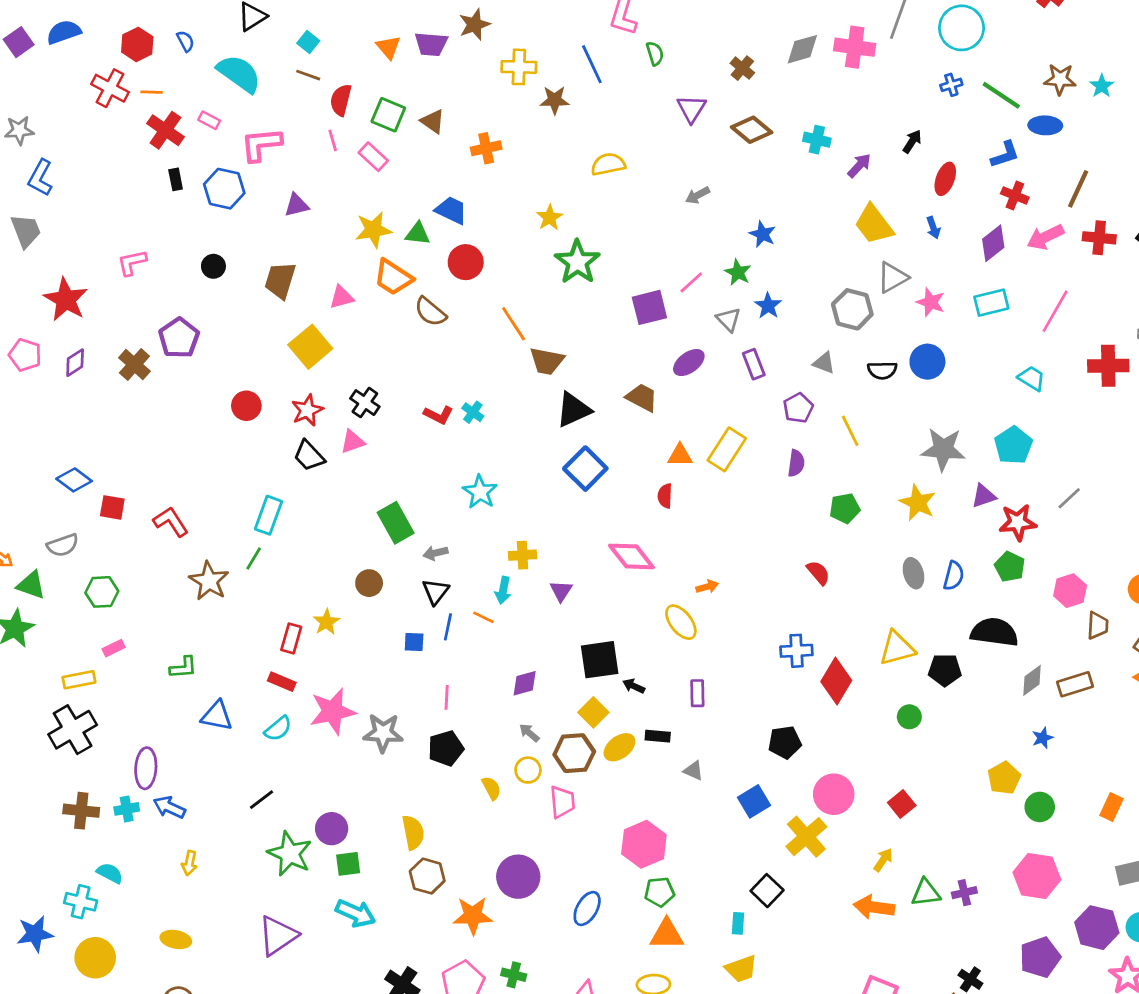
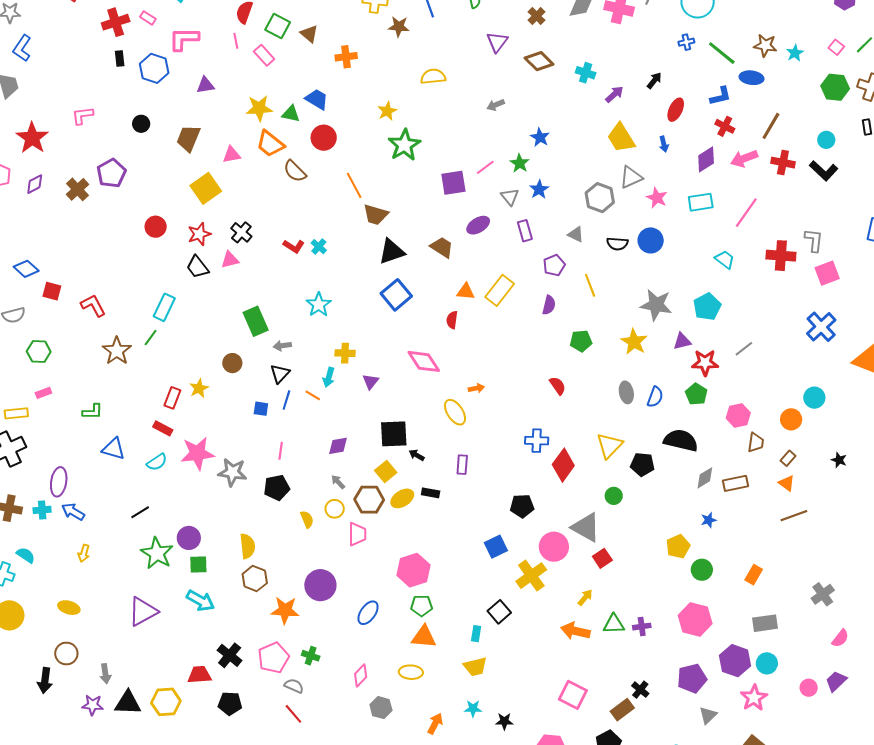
red cross: (165, 130) -> (116, 22), turned 32
yellow triangle: (897, 648) -> (609, 446), turned -36
gray triangle: (693, 771) -> (586, 527), moved, size x2.0

